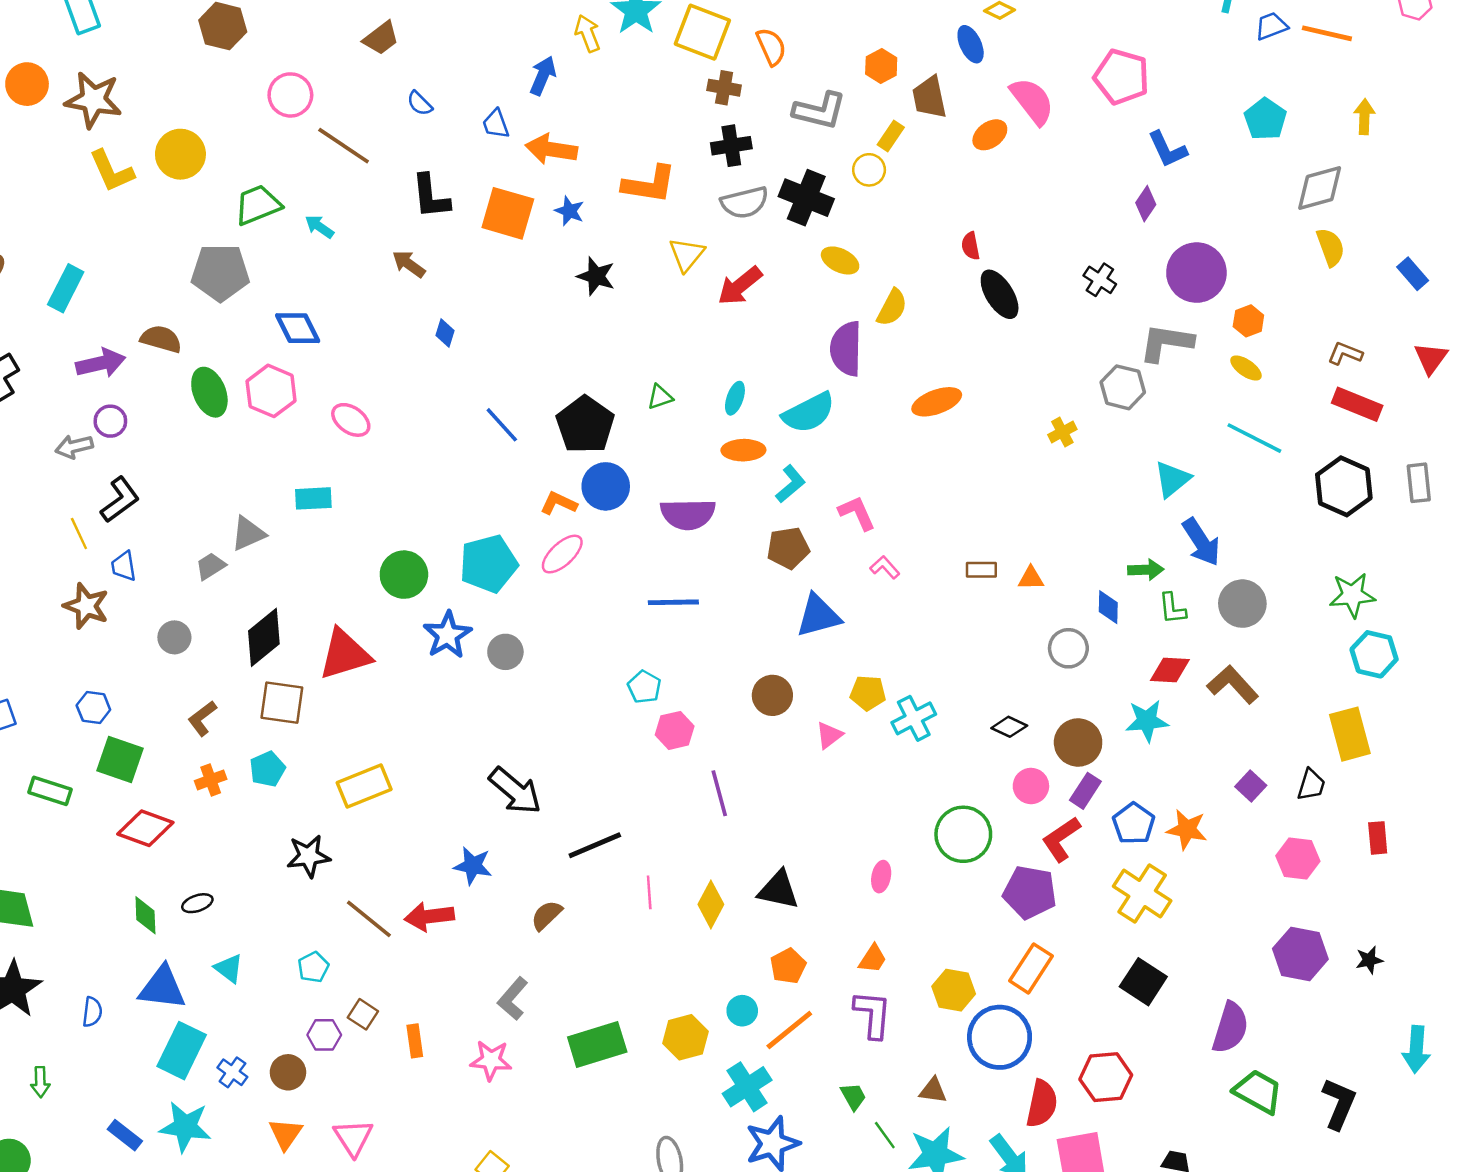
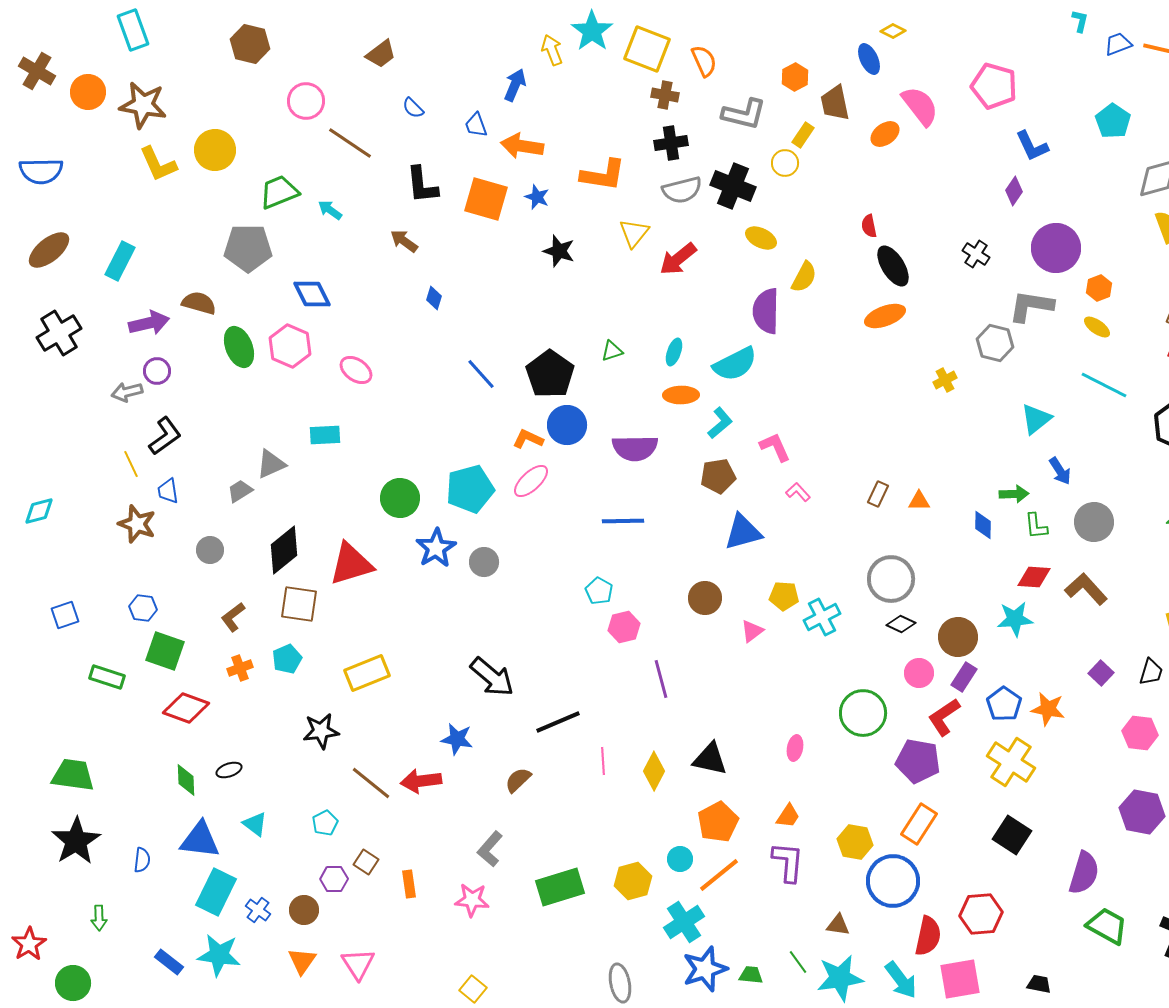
orange ellipse: (937, 402) -> (885, 316), moved
blue arrow: (1201, 542) -> (1060, 471), size x0.7
brown rectangle: (981, 570) -> (878, 494), turned -65
gray circle: (1068, 648) -> (891, 579), moved, size x1.4
orange pentagon: (788, 966) -> (718, 822), size x1.4
green trapezoid: (853, 1096) -> (751, 975), moved, turned -55

